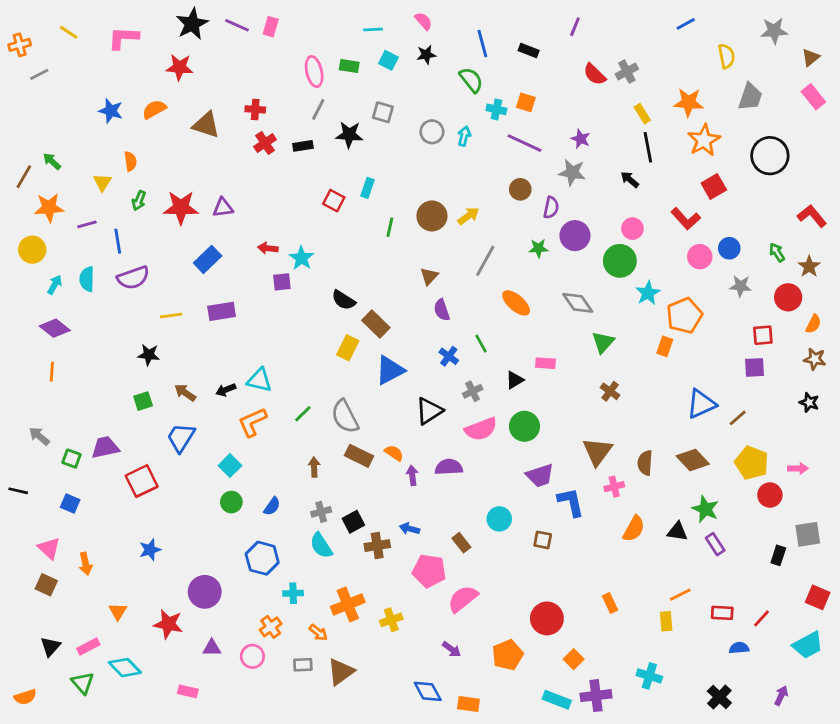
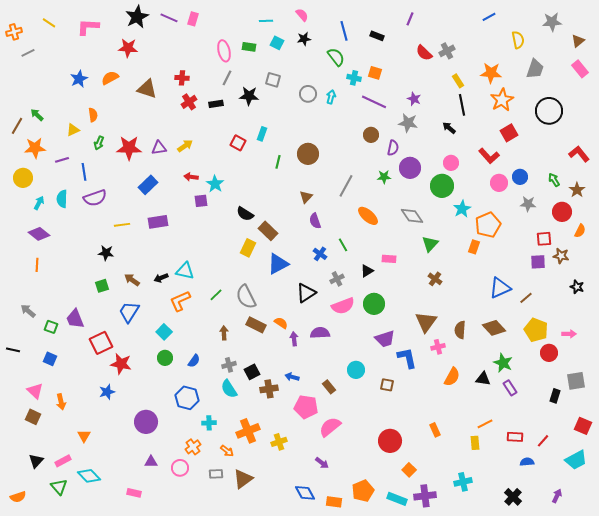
blue star: (111, 111) -> (79, 79), turned 30
yellow triangle: (102, 182) -> (73, 130), turned 32
yellow arrow: (468, 216) -> (185, 146), moved
brown star: (815, 359) -> (561, 256), moved
purple trapezoid: (105, 447) -> (75, 319), turned -100
red star: (168, 624) -> (121, 364), moved
orange pentagon: (508, 655) -> (363, 491), moved
cyan cross: (649, 676) -> (463, 482), turned -30

